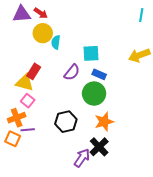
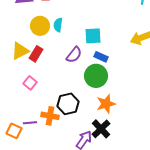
yellow circle: (43, 33) -> (40, 26), moved
yellow triangle: (25, 82) -> (20, 51), moved, turned -42
orange cross: (17, 118) -> (50, 116), moved, turned 30
purple line: (28, 130) -> (30, 123), moved
orange square: (13, 139) -> (14, 131), moved

